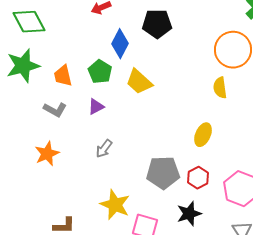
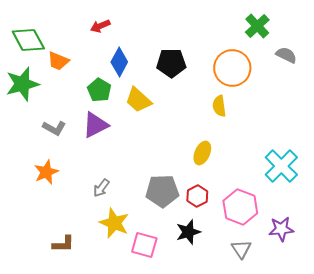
black pentagon: (157, 24) -> (171, 63), moved
orange trapezoid: (63, 76) -> (58, 61), moved, turned -55
purple triangle: (96, 107) -> (95, 125), size x1.6
gray arrow: (104, 149) -> (101, 188), moved

